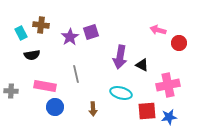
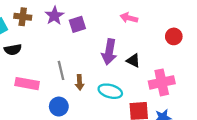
pink arrow: (158, 30) -> (129, 18), moved
purple star: (70, 37) -> (54, 16), moved
blue circle: (55, 107) -> (59, 107), moved
brown arrow: (93, 109) -> (80, 82), moved

